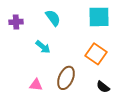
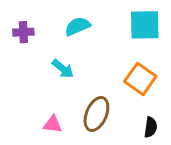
cyan semicircle: (53, 18) -> (77, 26), turned -78
black semicircle: (103, 87) -> (151, 127), turned -120

